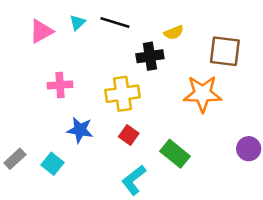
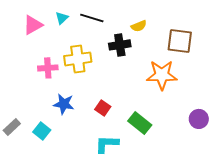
yellow cross: (122, 94) -> (78, 59), moved
cyan L-shape: (134, 180) -> (107, 144), turned 40

